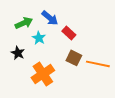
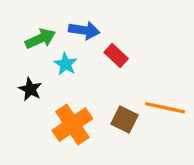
blue arrow: (50, 18) -> (84, 30), turned -30
brown square: (74, 58) -> (125, 119), moved

